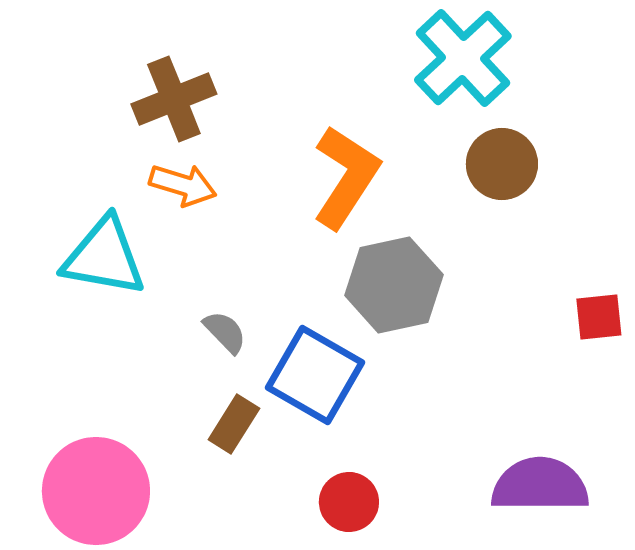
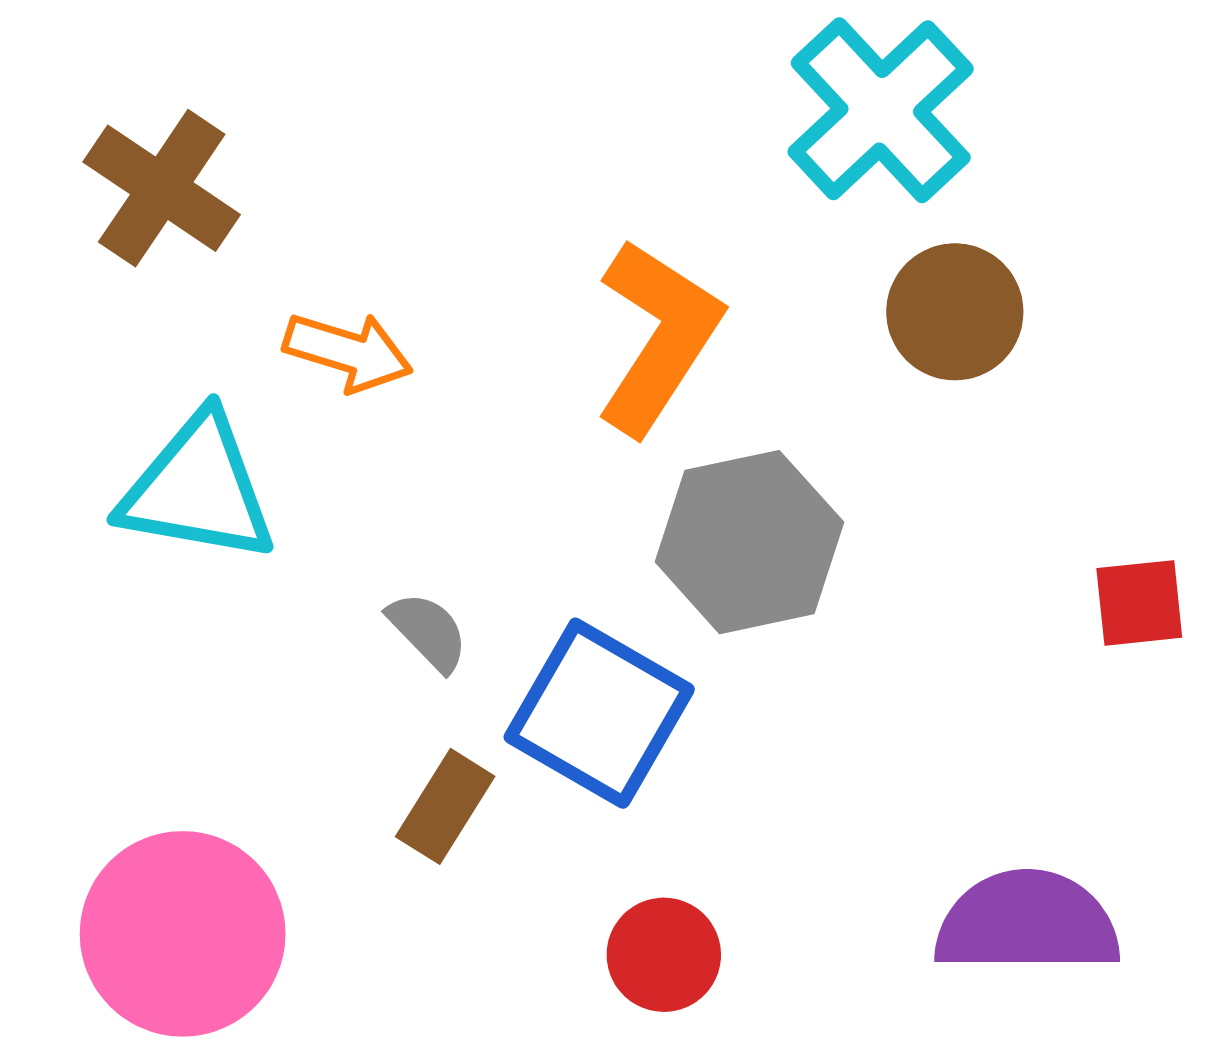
brown cross: (174, 99) -> (162, 188), moved, turned -34

